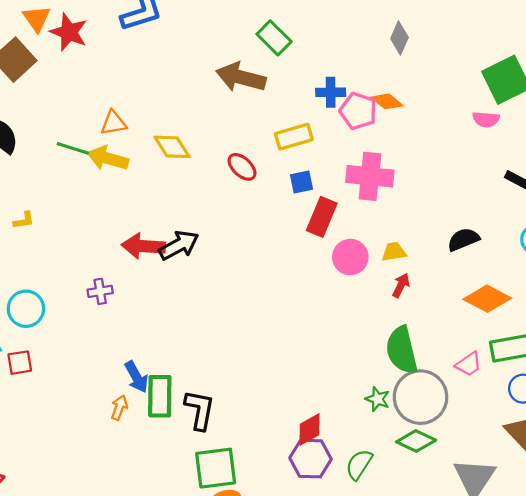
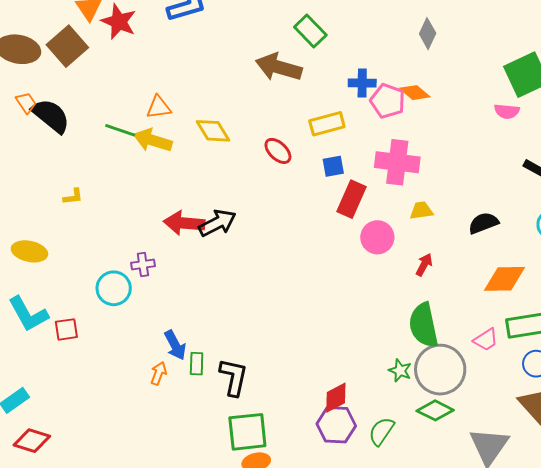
yellow trapezoid: (394, 252) -> (421, 211), moved
orange diamond: (487, 299) -> (504, 279), turned -30
cyan circle: (26, 309) -> (114, 288), moved
green rectangle: (160, 396) -> (197, 364), size x0.6

